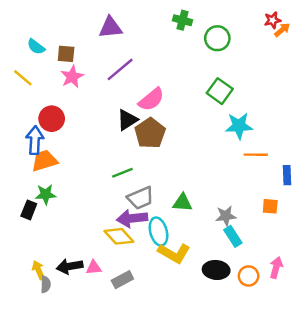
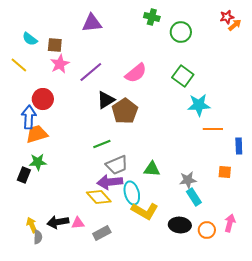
purple line: (120, 69) -> (91, 72), moved
pink semicircle: (151, 99) -> (136, 73), moved

